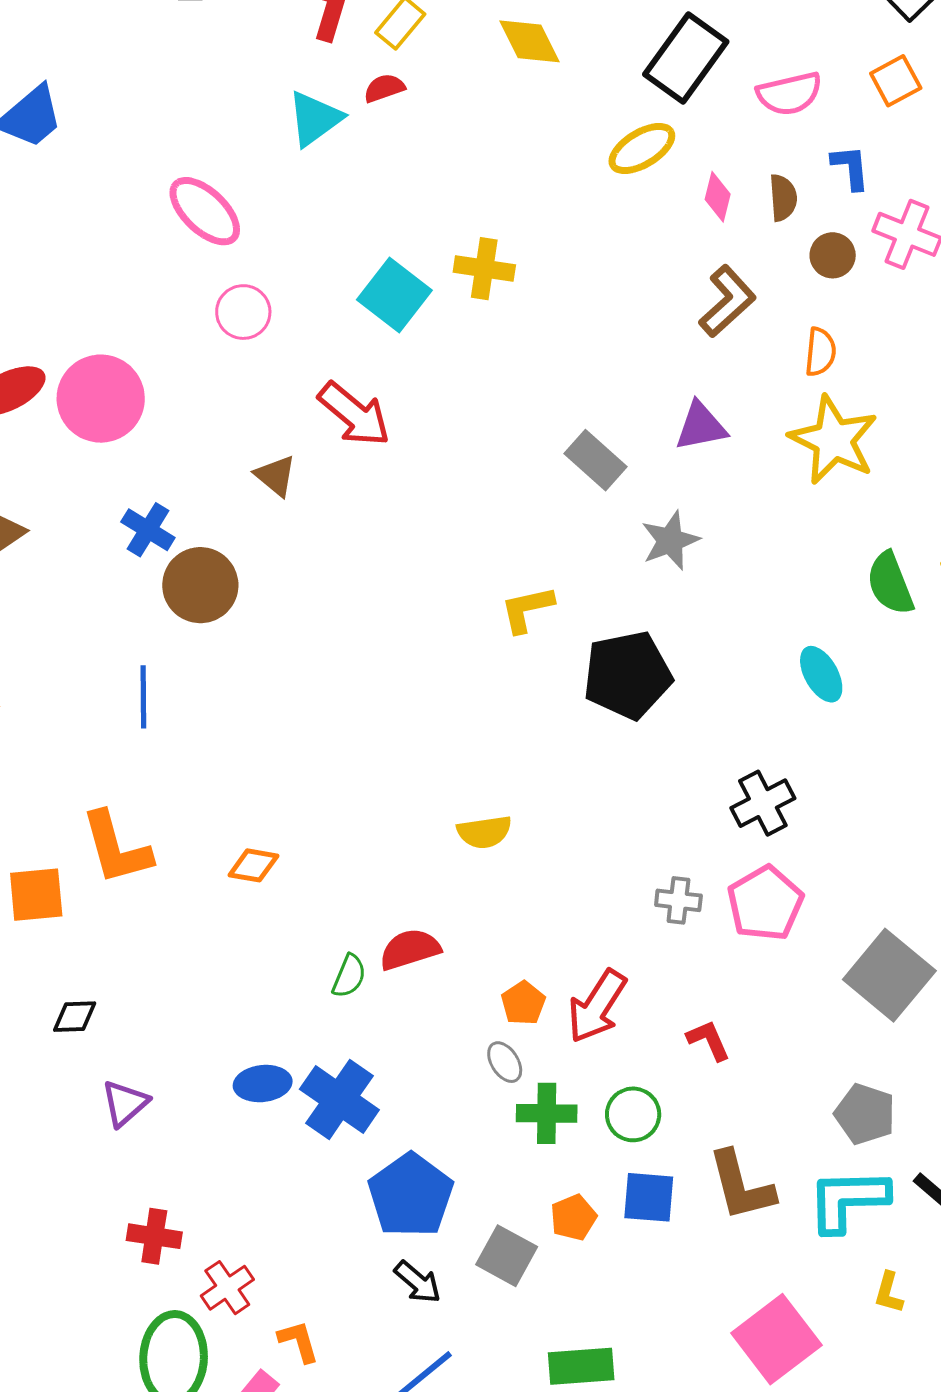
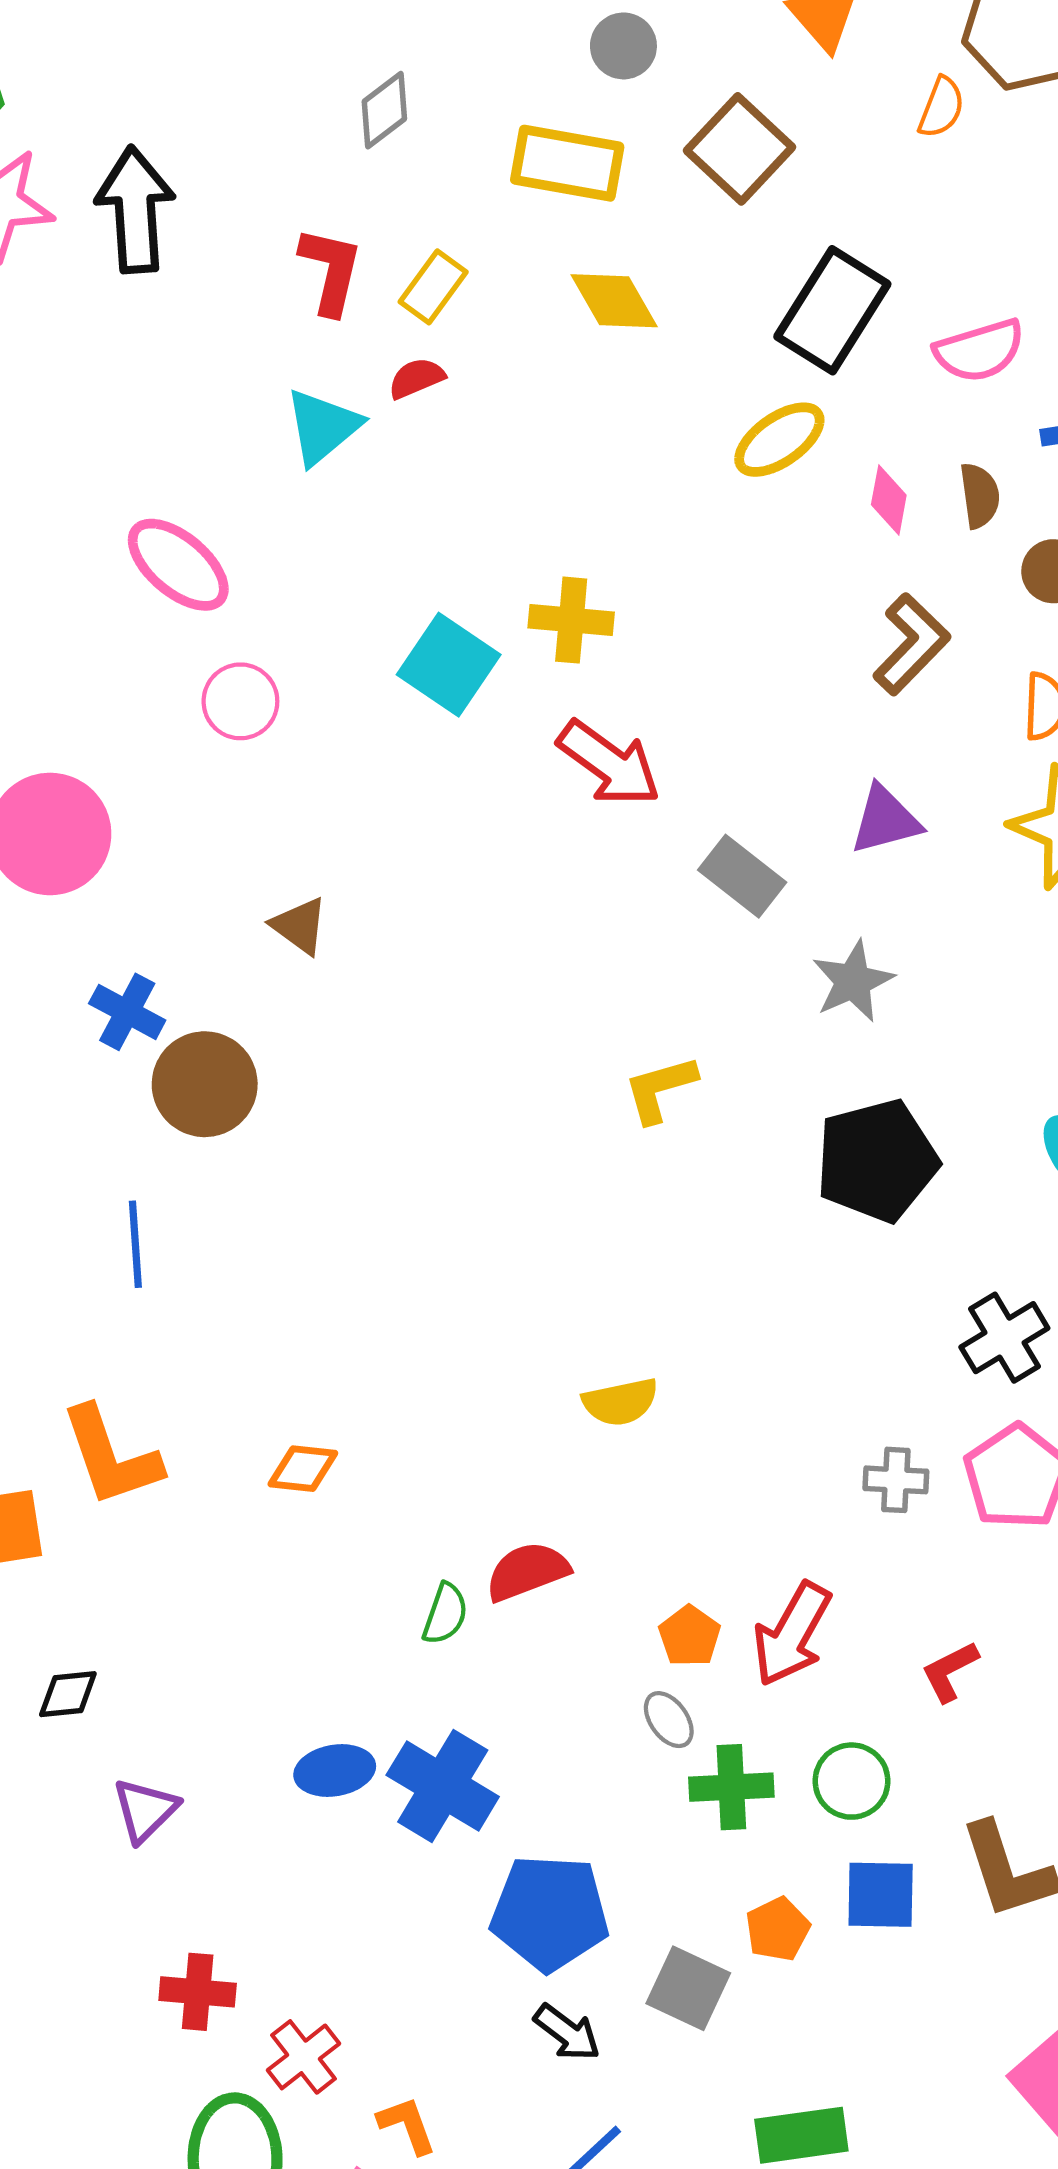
red arrow: (354, 414) -> (609, 763), moved
black pentagon: (627, 675) -> (877, 1161), moved
red L-shape: (709, 1040) -> (950, 1671), turned -90
blue pentagon: (411, 1195) -> (550, 1913), turned -30

